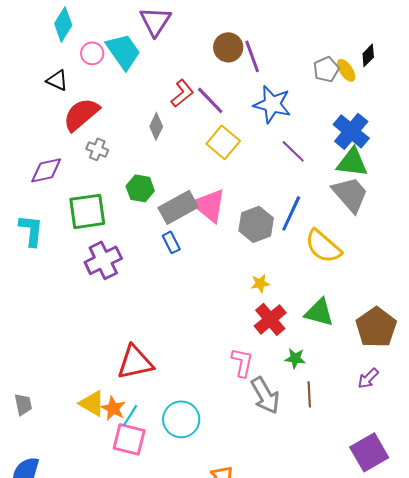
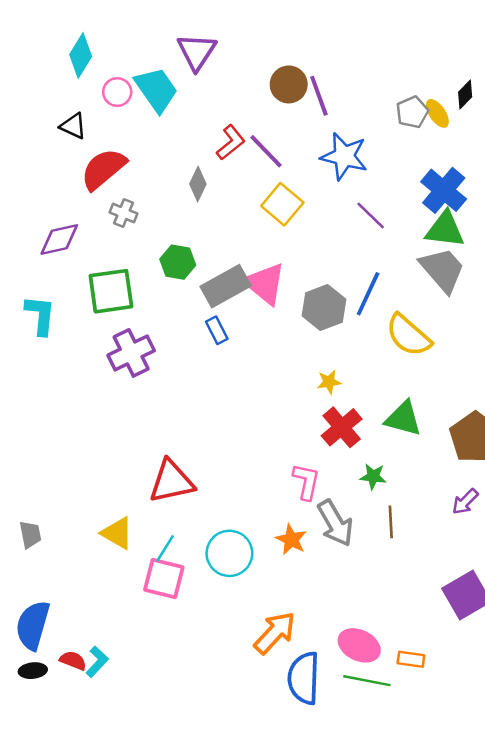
orange star: (113, 408) -> (291, 539), moved

